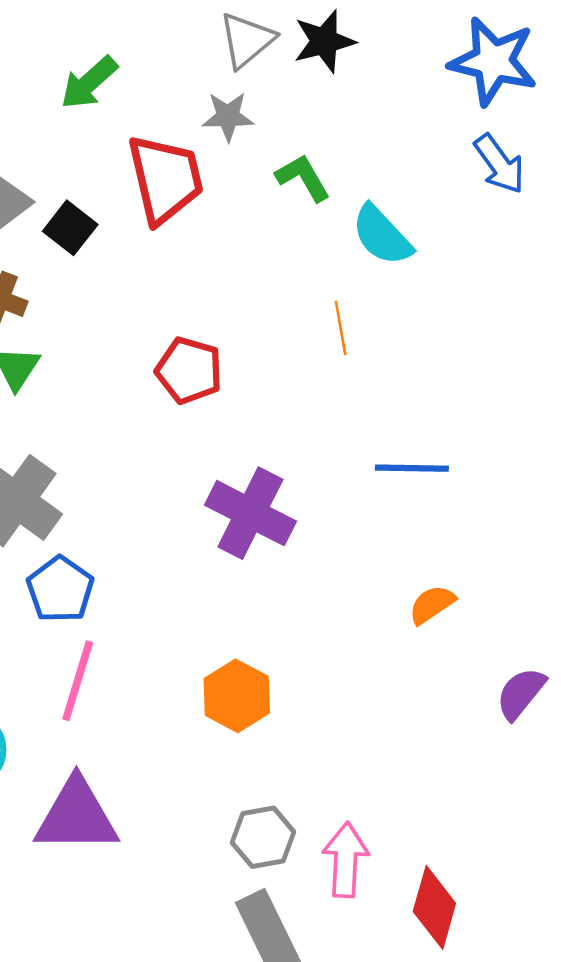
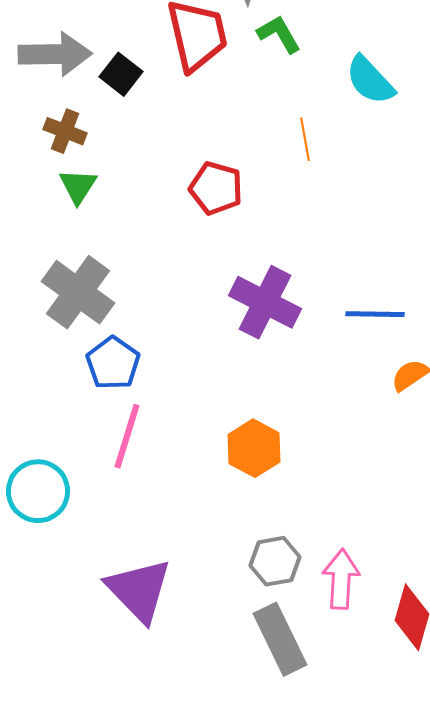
green L-shape: (303, 178) -> (279, 34), moved
orange line: (341, 328) -> (305, 139), moved
blue line: (412, 468) -> (375, 314), moved
purple triangle: (76, 816) -> (139, 590), moved, turned 46

